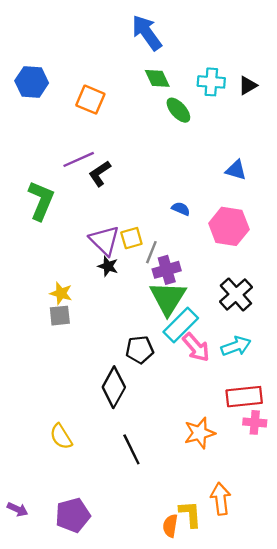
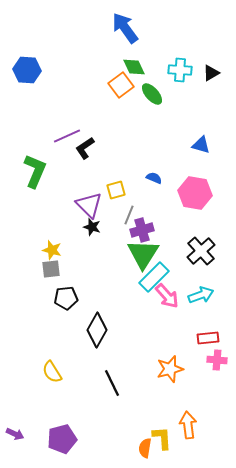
orange square: (90, 100) -> (121, 85), moved, turned 30
yellow square: (131, 238) -> (116, 190), moved
black pentagon: (140, 350) -> (66, 298), moved
red rectangle: (244, 397) -> (208, 338), size x0.7

